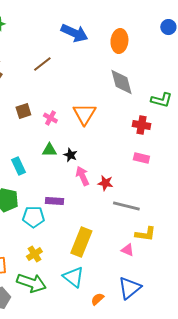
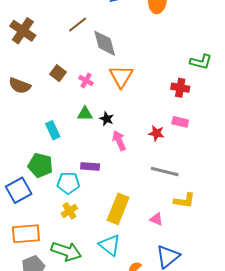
gray diamond: (121, 82) -> (105, 43), moved
brown square: (23, 111) -> (58, 73), turned -35
red star: (105, 183) -> (156, 133), moved
pink triangle: (127, 250) -> (156, 219), moved
yellow cross: (34, 254) -> (69, 211), moved

